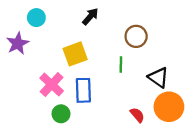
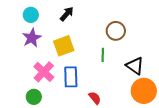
black arrow: (90, 16) -> (67, 14), moved
purple star: (18, 43) -> (32, 38), moved
green circle: (61, 114) -> (34, 97), moved
red semicircle: (137, 115) -> (95, 98), moved

